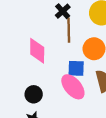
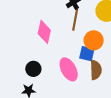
blue square: (76, 68) -> (87, 54), moved

